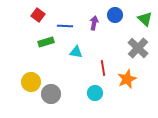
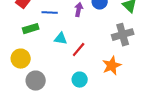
gray cross: (138, 48) -> (123, 35), turned 30
red line: (103, 68) -> (79, 50), moved, turned 49
yellow circle: (31, 82) -> (21, 59), moved

